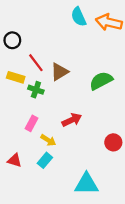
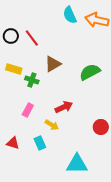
red line: (36, 63) -> (32, 38), moved
yellow arrow: (48, 140) -> (52, 125), moved
cyan rectangle: (45, 160) -> (40, 143), turned -64

